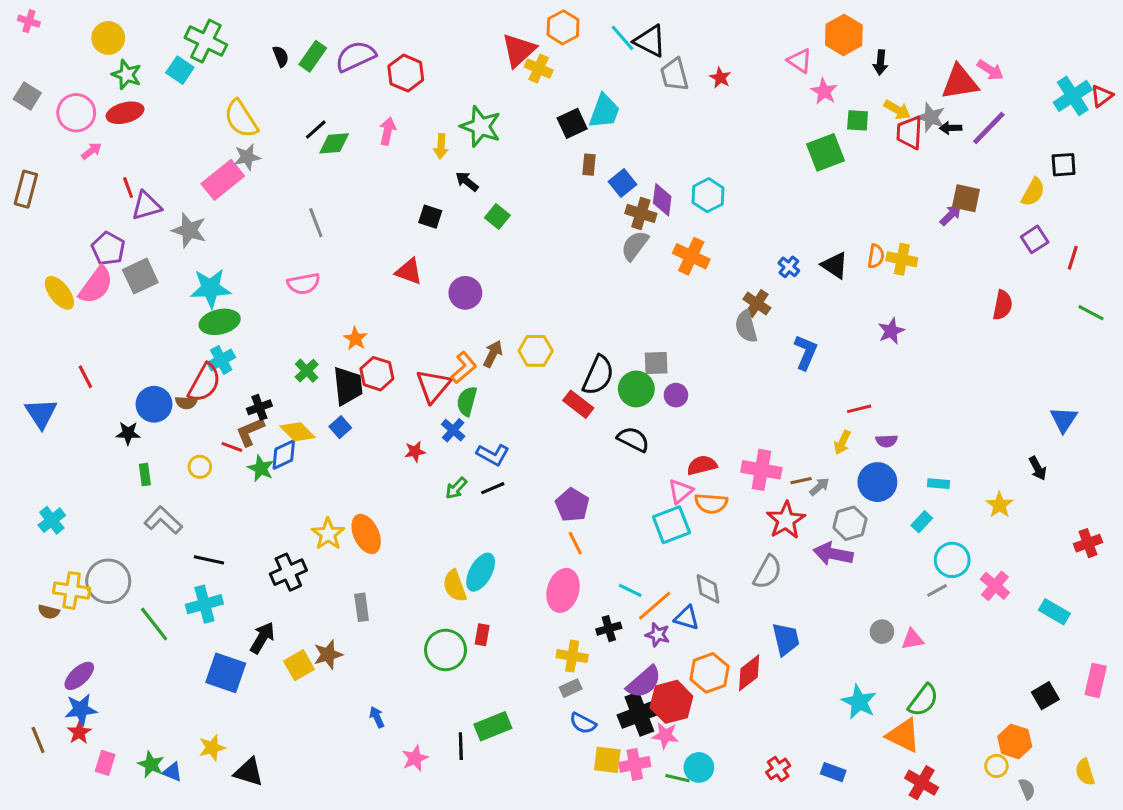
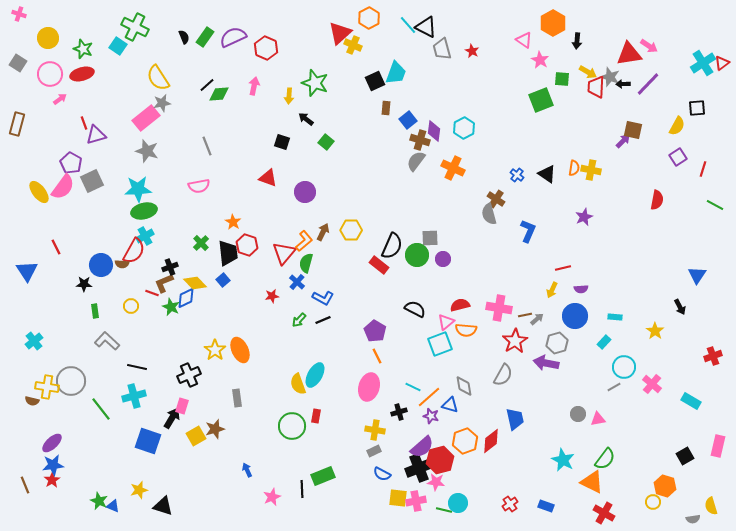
yellow circle: (108, 38) -> (48, 38), moved
gray star: (189, 230) -> (147, 151), moved
black semicircle: (633, 439) -> (415, 309), moved
pink rectangle: (105, 763) -> (182, 406), moved
gray semicircle: (1027, 789) -> (693, 519), moved, turned 104

